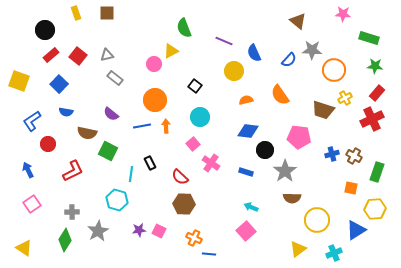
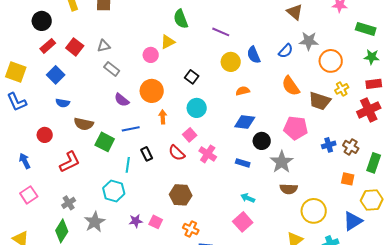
blue semicircle: (254, 53) -> (254, 55), moved
red rectangle: (377, 93) -> (374, 84), turned 42
orange semicircle: (280, 95) -> (291, 86), moved
purple semicircle: (111, 114) -> (122, 100), moved
blue L-shape: (32, 121) -> (17, 102), moved, turned -80
blue line: (142, 126) -> (131, 129), moved
red semicircle: (180, 177) -> (177, 153), moved
gray cross: (72, 212) -> (69, 203), turned -32

